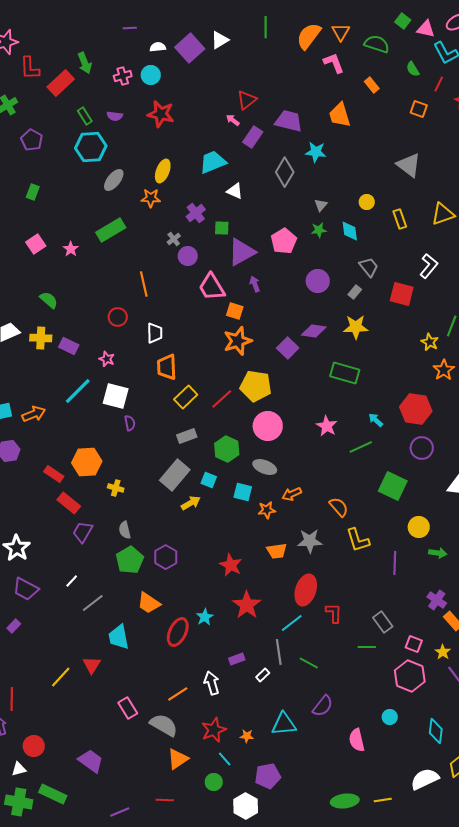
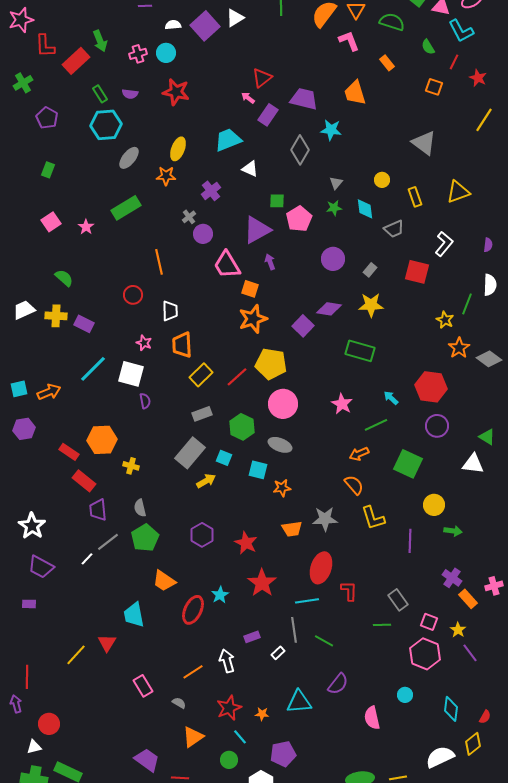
green square: (222, 228) -> (277, 201), moved
gray trapezoid: (369, 267) -> (394, 229), moved, turned 105
pink star: (107, 359) -> (144, 343), moved
orange arrow: (292, 494) -> (359, 454), moved
purple trapezoid: (83, 532) -> (98, 510), turned -35
purple hexagon: (166, 557) -> (202, 535), moved
gray line: (93, 603) -> (108, 542), moved
cyan line: (292, 623) -> (307, 601), turned 30
purple rectangle: (14, 626) -> (29, 604), turned 48
gray semicircle: (164, 725) -> (179, 703), size x0.5
purple trapezoid: (91, 761) -> (147, 760), moved

